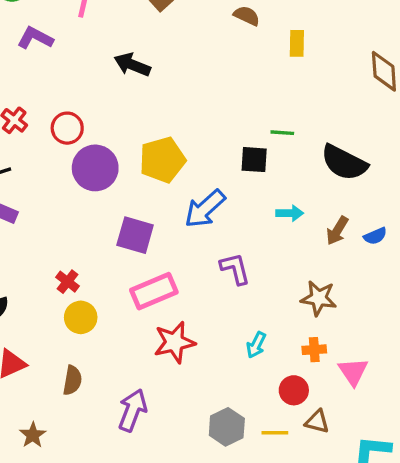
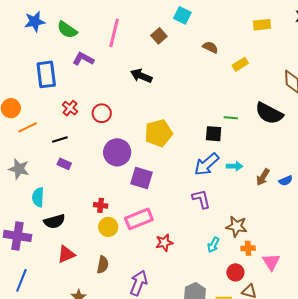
yellow rectangle: (297, 43) -> (240, 64), turned 56
black semicircle: (344, 163) -> (269, 113), moved
purple circle: (95, 168) -> (117, 152), moved
blue arrow: (205, 209) -> (207, 164), moved
red cross: (68, 282) -> (101, 205), turned -32
pink rectangle: (154, 291) -> (139, 219), moved
brown star: (319, 298) -> (237, 226), moved
red star: (174, 342) -> (164, 243), size x0.7

